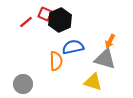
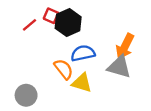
orange arrow: (110, 41) -> (125, 46), size x1.6
orange semicircle: (56, 61) -> (64, 69), turned -36
yellow triangle: (93, 82) -> (82, 83), moved

